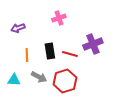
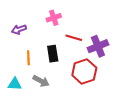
pink cross: (59, 18) -> (54, 18), moved
red line: (70, 54) -> (74, 38), moved
red hexagon: (65, 81) -> (84, 72), moved

